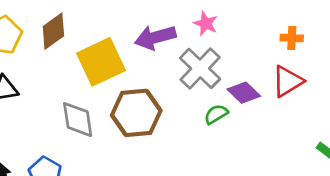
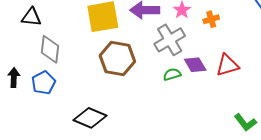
orange cross: (292, 38) -> (211, 19), moved, turned -35
gray diamond: (78, 120) -> (50, 49), moved

